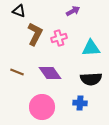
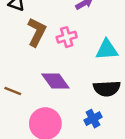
brown line: (17, 72) -> (13, 91), moved
blue cross: (80, 103) -> (93, 119), turned -32

